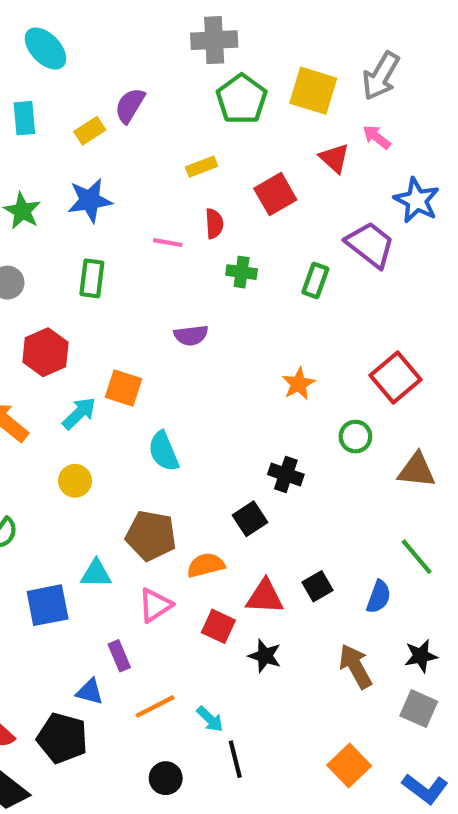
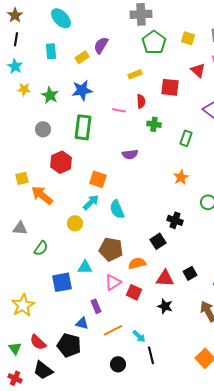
yellow square: (313, 91) -> (188, 38), size x0.6
red square: (275, 194) -> (170, 87), turned 36
green rectangle: (92, 278) -> (83, 127), size x1.4
green rectangle: (315, 280) -> (186, 138), moved
cyan arrow: (79, 413) -> (91, 202), moved
red square: (218, 626) -> (134, 292), moved

